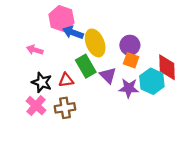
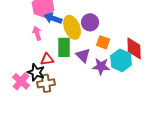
purple circle: (130, 45) -> (90, 22), moved
pink arrow: (35, 50) -> (37, 33), moved, turned 56
green rectangle: (86, 66) -> (64, 47), turned 30
black star: (42, 82) -> (36, 72), moved

